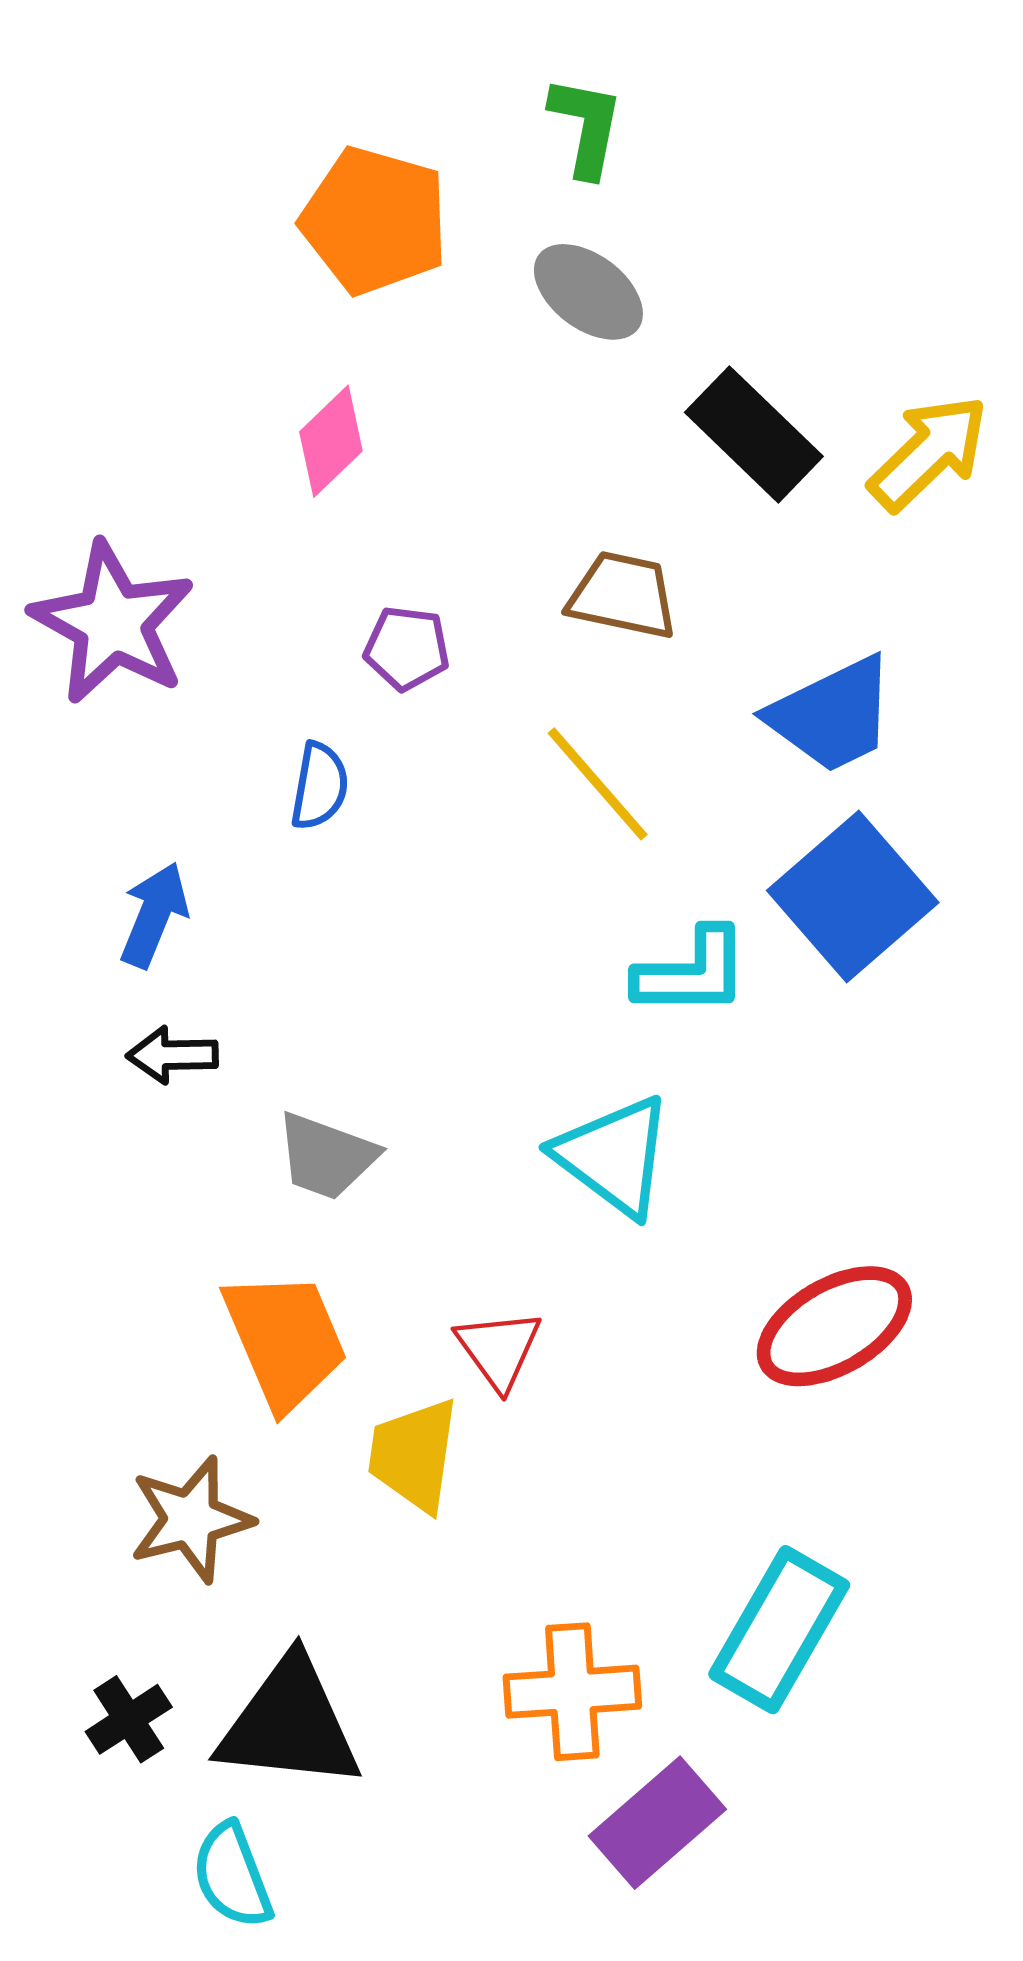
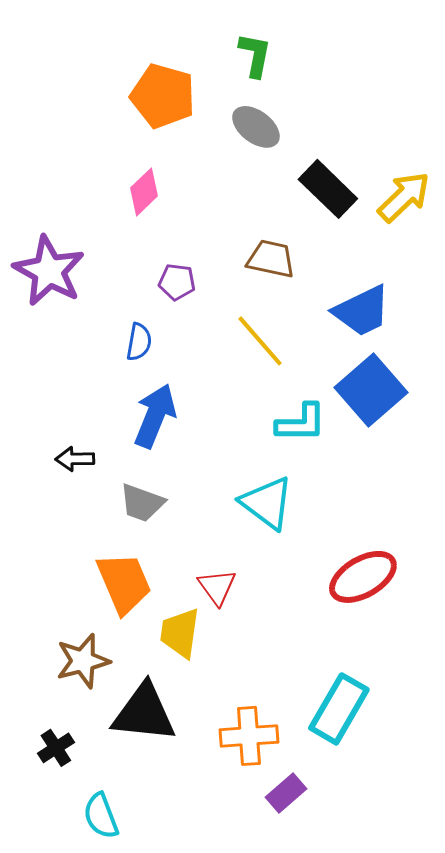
blue arrow: (154, 915) -> (155, 416), moved, size x1.4
black triangle: (290, 1724) -> (144, 713), moved
purple rectangle: (657, 1823) -> (286, 793), size x0.7

